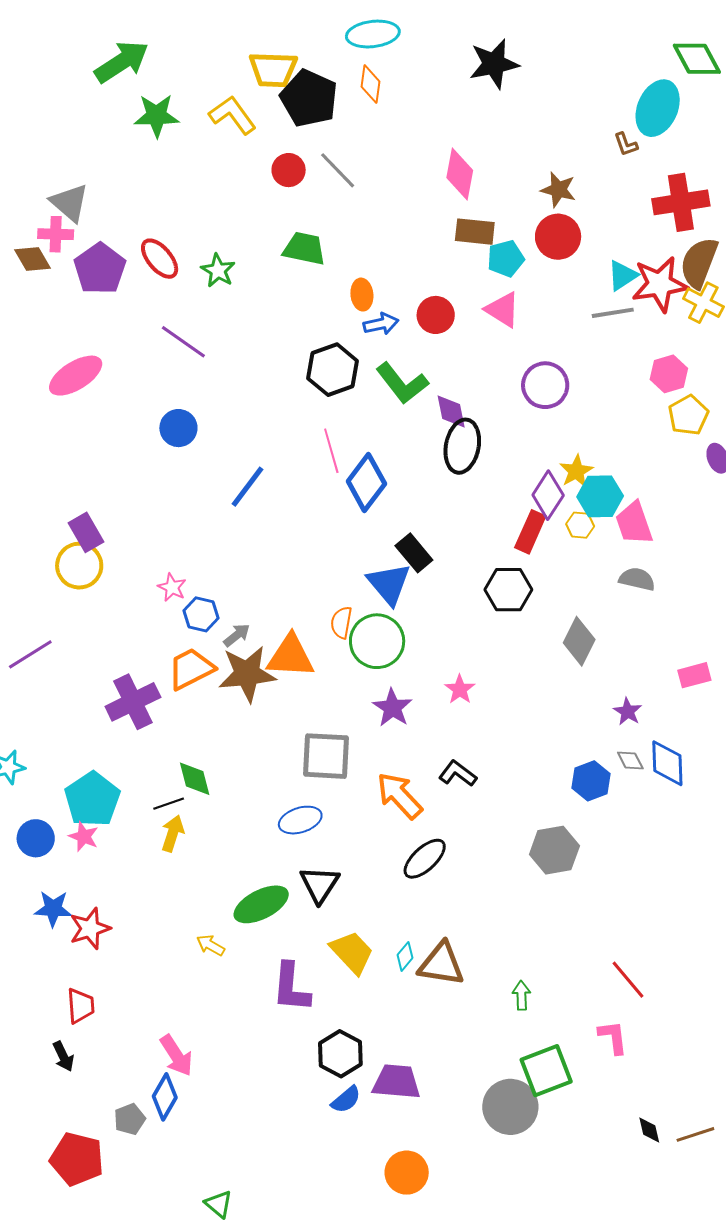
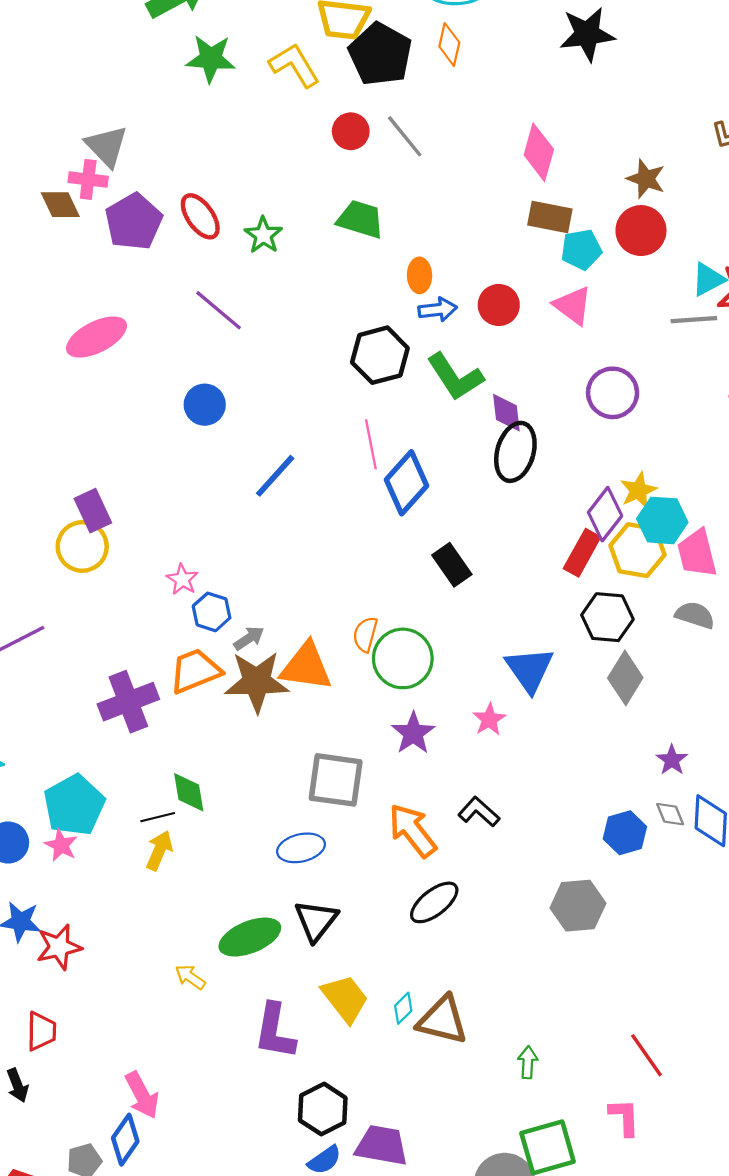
yellow hexagon: (580, 525) -> (637, 550), size x1.8
blue triangle: (389, 584) -> (529, 670), moved
black hexagon: (508, 590) -> (607, 617), moved

